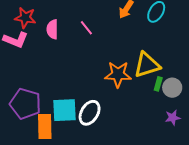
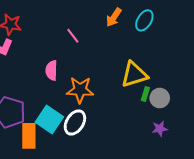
pink semicircle: (52, 29) -> (51, 70), moved
orange star: (118, 74) -> (80, 90), moved
cyan square: (65, 110) -> (49, 119), turned 36

